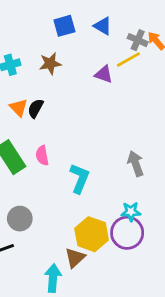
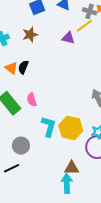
cyan L-shape: (80, 178) -> (49, 127), moved
yellow hexagon: (92, 234) -> (71, 128), moved
brown triangle: (75, 258) -> (72, 168), moved, turned 49
cyan arrow: (53, 278) -> (67, 183), moved

